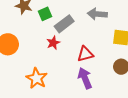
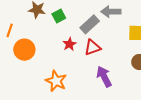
gray rectangle: (64, 24) -> (90, 24), moved
red triangle: (85, 54) -> (92, 47), moved

